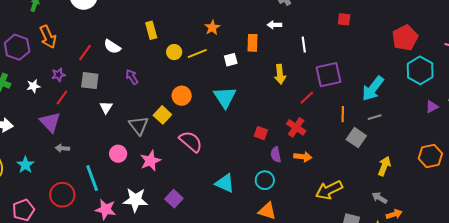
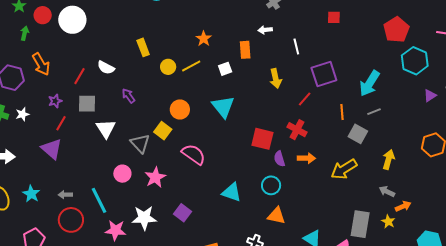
white star: (33, 86) -> (22, 114), moved
white triangle: (106, 107) -> (106, 129), size x1.5
red square: (261, 133) -> (262, 139), size x1.6
gray arrow: (62, 148) -> (65, 195), moved
yellow arrow: (329, 190) -> (344, 169), moved

